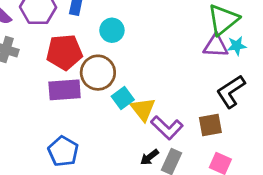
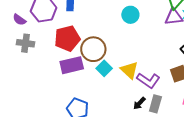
cyan circle: (112, 30) -> (130, 15), moved
cyan square: (123, 98) -> (104, 68), moved

